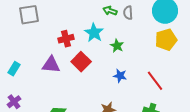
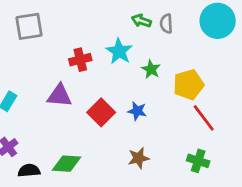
yellow pentagon: (166, 40) -> (188, 85), moved
red square: (81, 62) -> (101, 112), moved
blue star: (120, 76) -> (137, 111), moved

